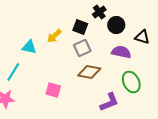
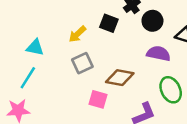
cyan triangle: (29, 47) -> (35, 47), moved
gray square: (82, 48) -> (82, 63), moved
pink square: (53, 90) -> (98, 99), moved

